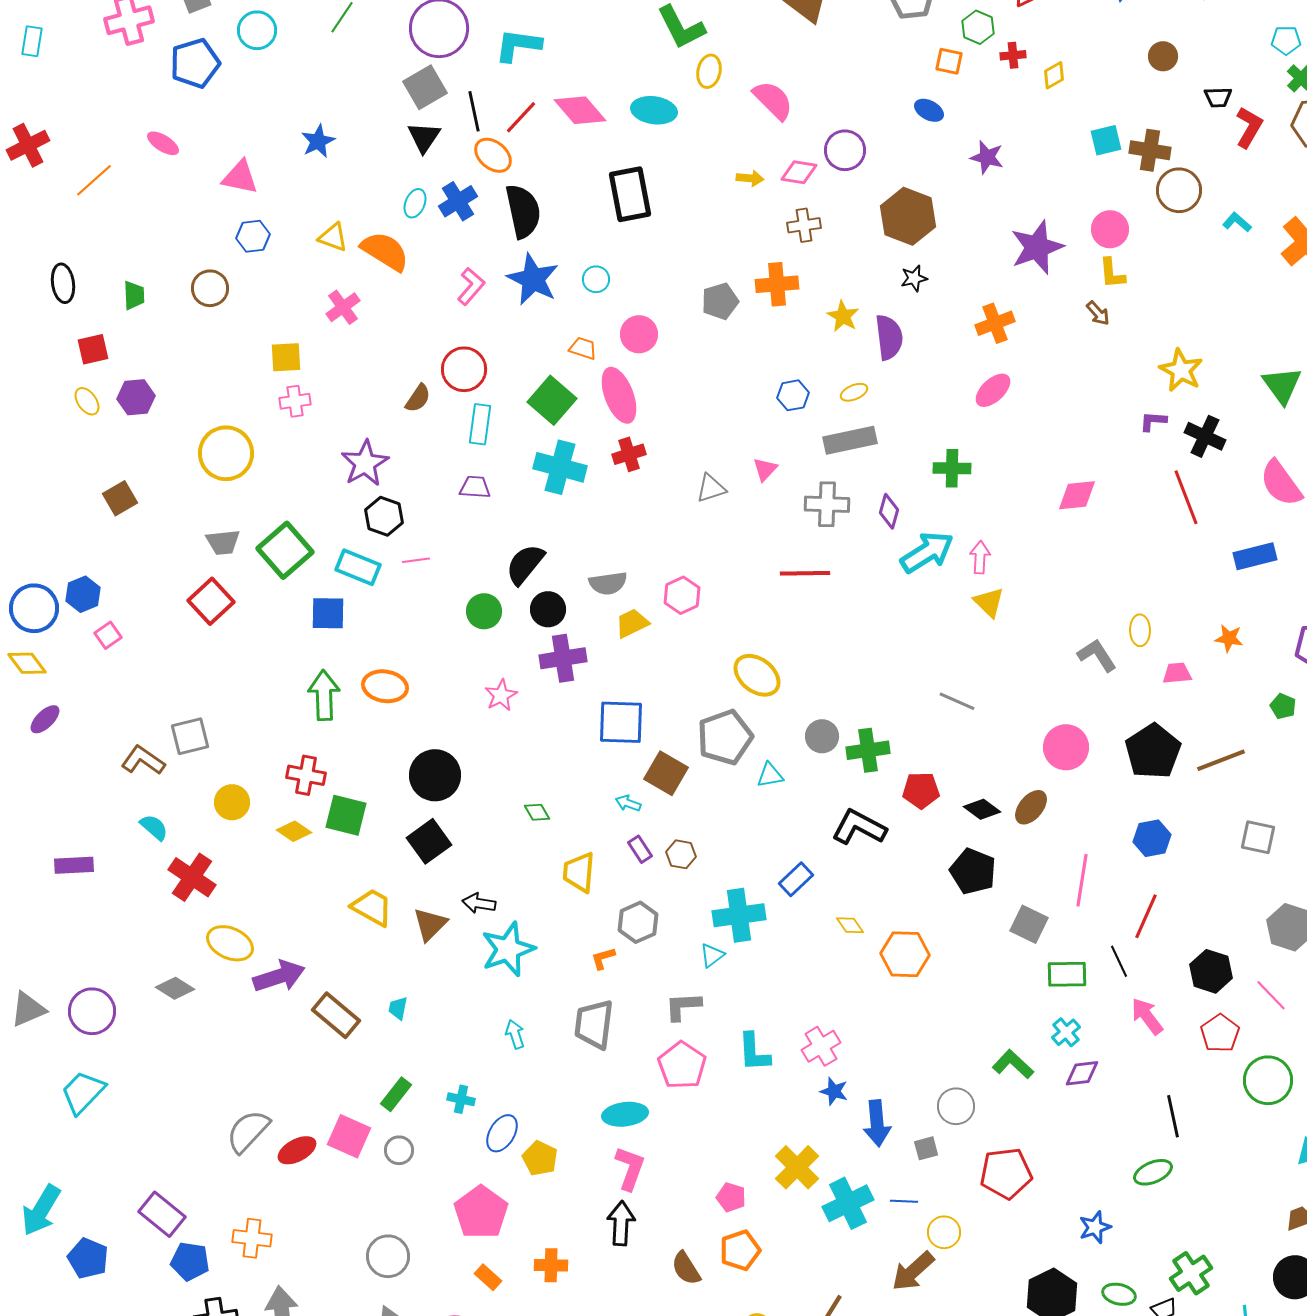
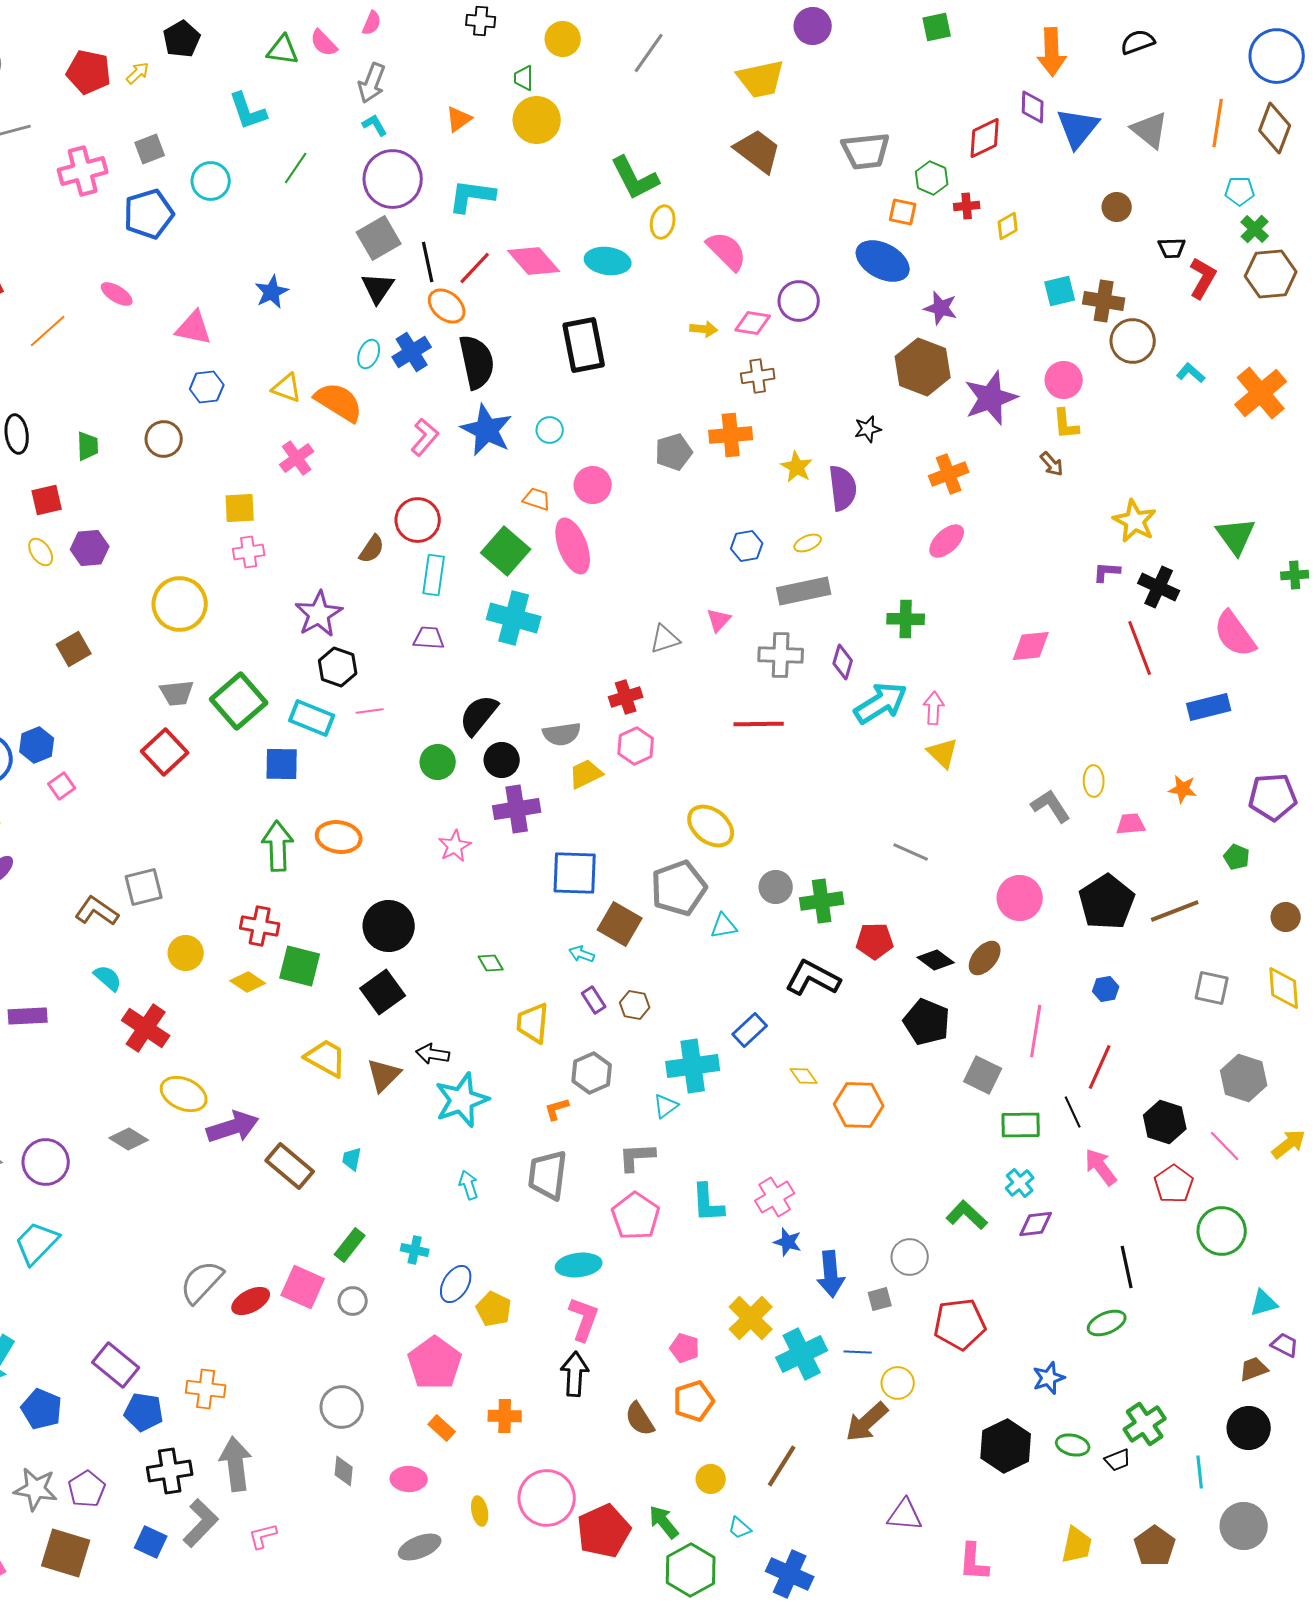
blue ellipse: (929, 110) -> (883, 261), size x1.8
brown hexagon: (908, 216) -> (923, 367), moved
red cross: (629, 454) -> (626, 697), moved
blue hexagon: (1152, 838) -> (1106, 989), size x0.7

